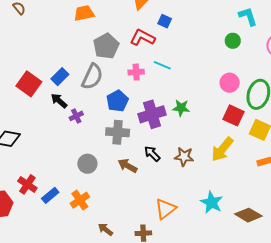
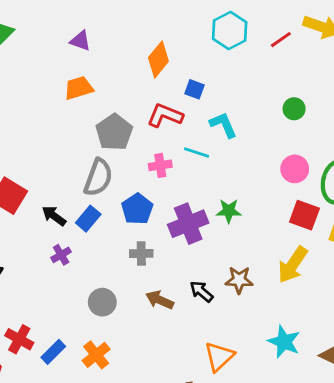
cyan L-shape: (248, 16) -> (223, 125), moved
blue rectangle: (60, 77) -> (88, 219), moved
purple cross: (76, 116) -> (61, 255), moved
gray cross: (118, 132) -> (141, 253), size x0.7
black arrow: (152, 154) -> (201, 291), moved

